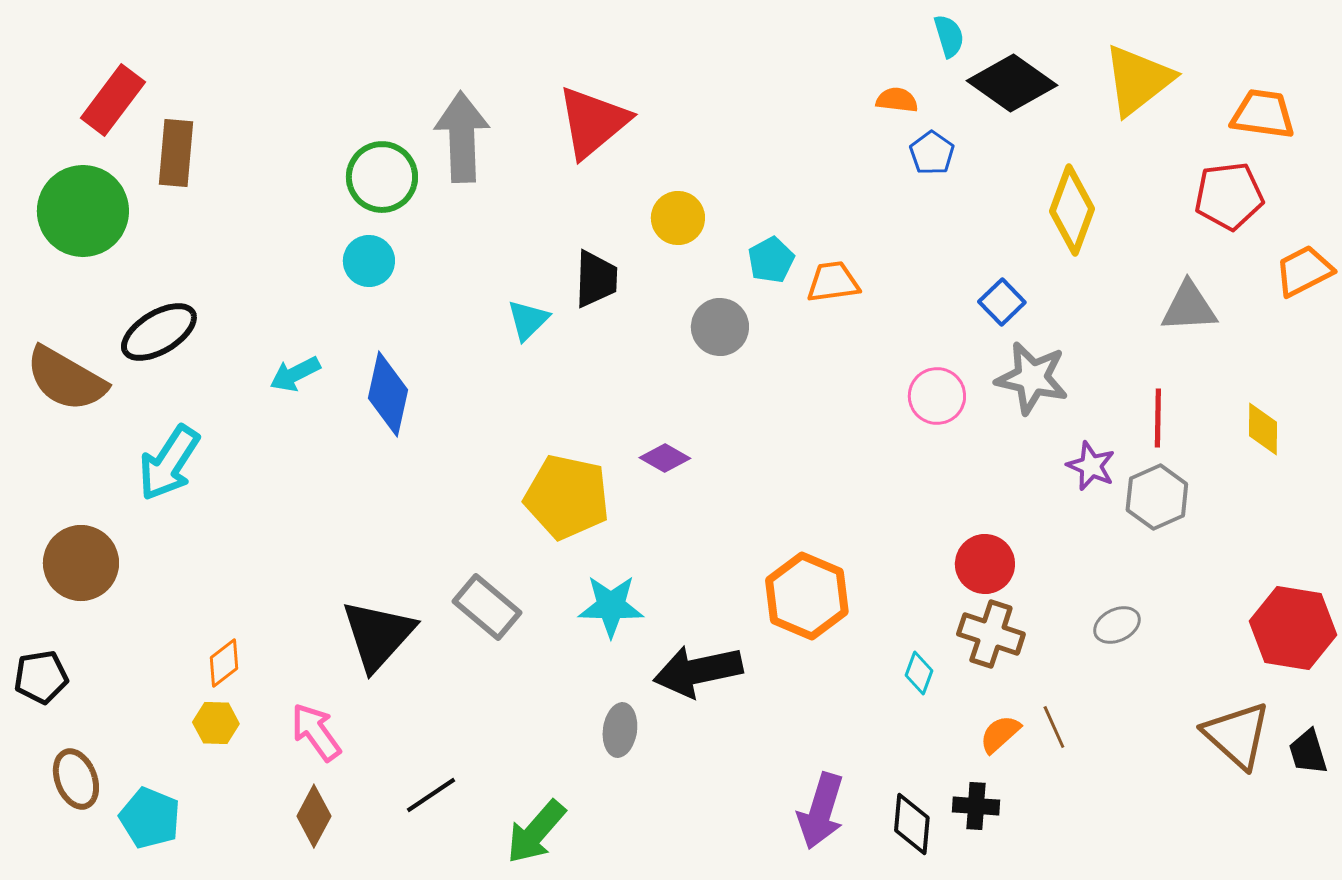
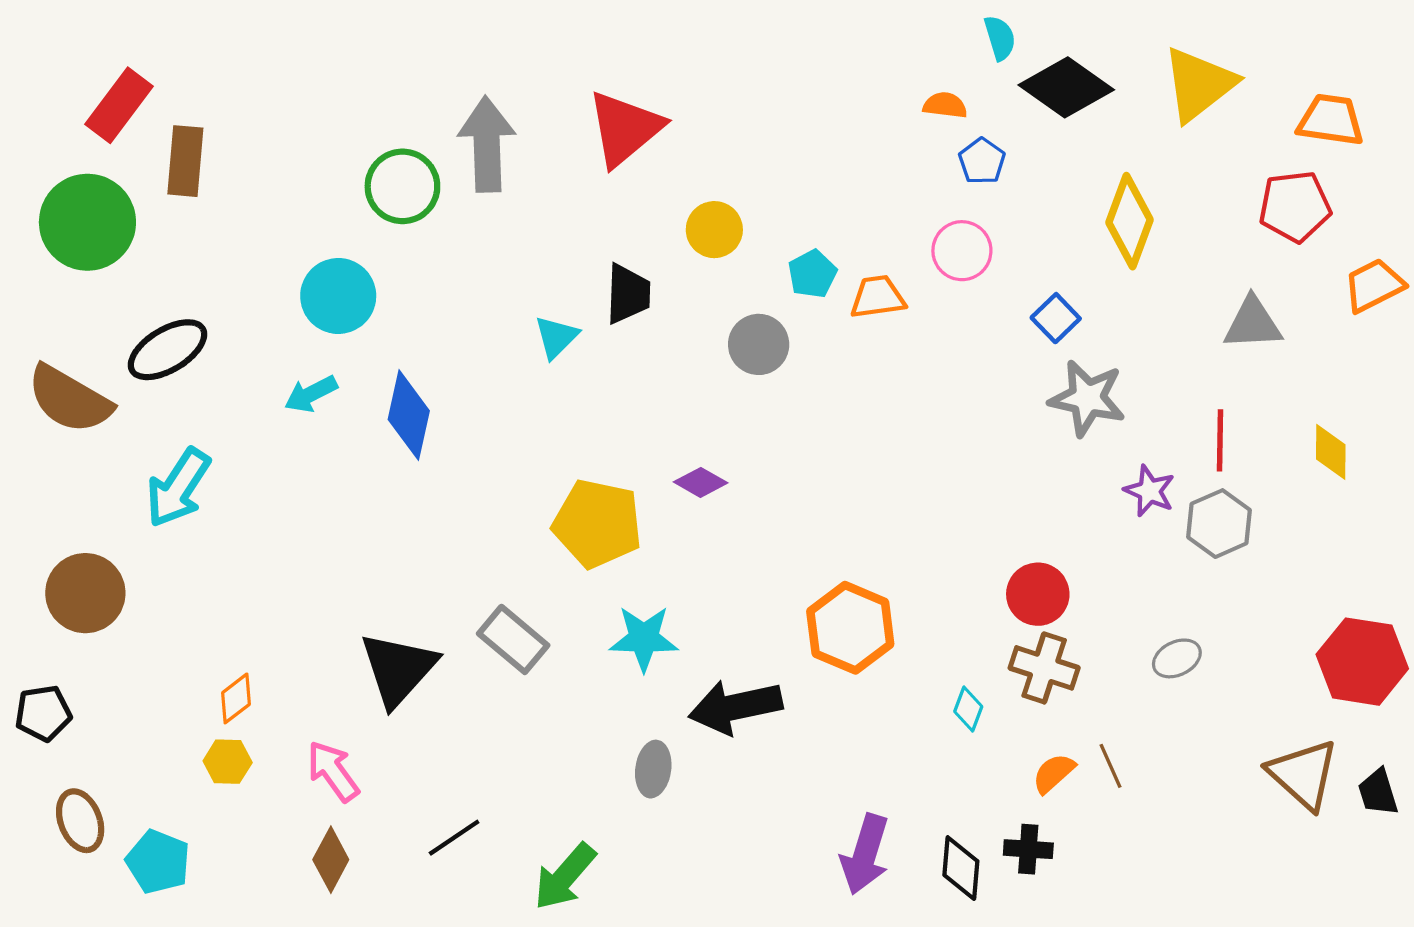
cyan circle: (369, 261) -> (338, 296), moved, size x1.4
pink circle: (937, 396) -> (962, 251), moved

